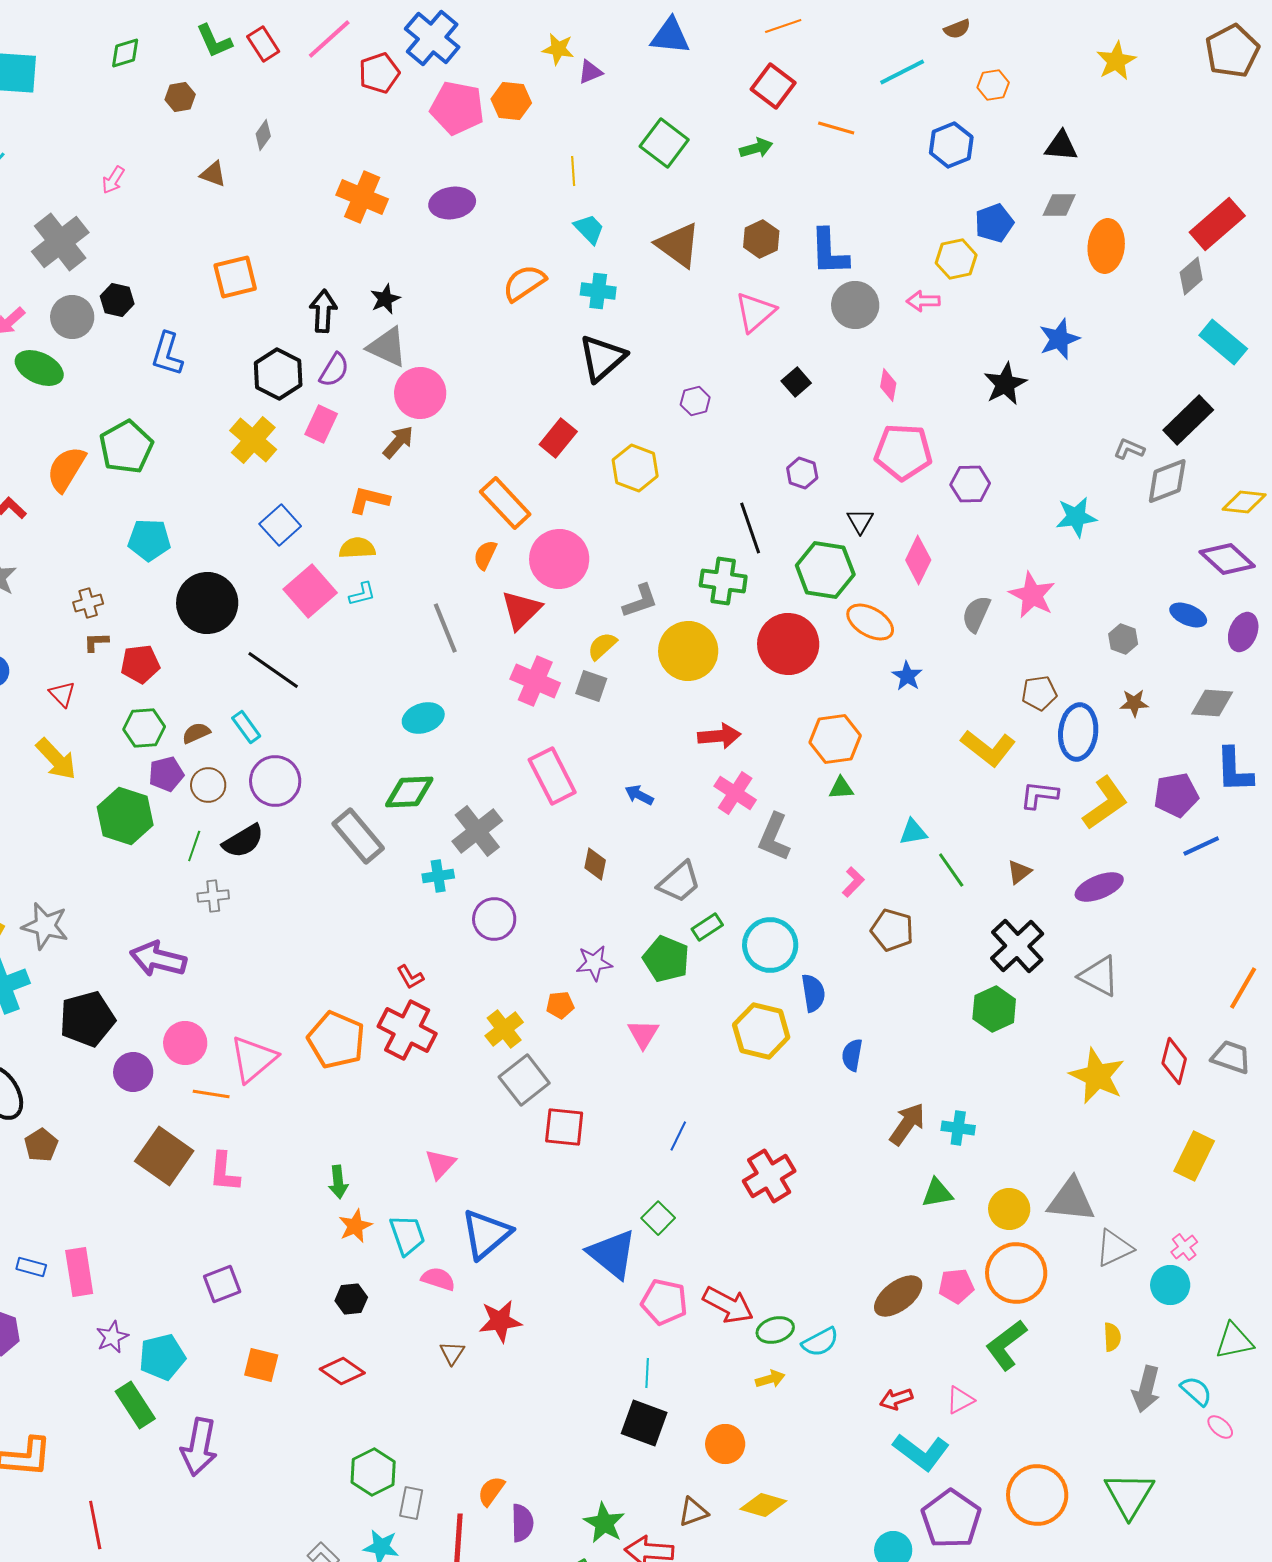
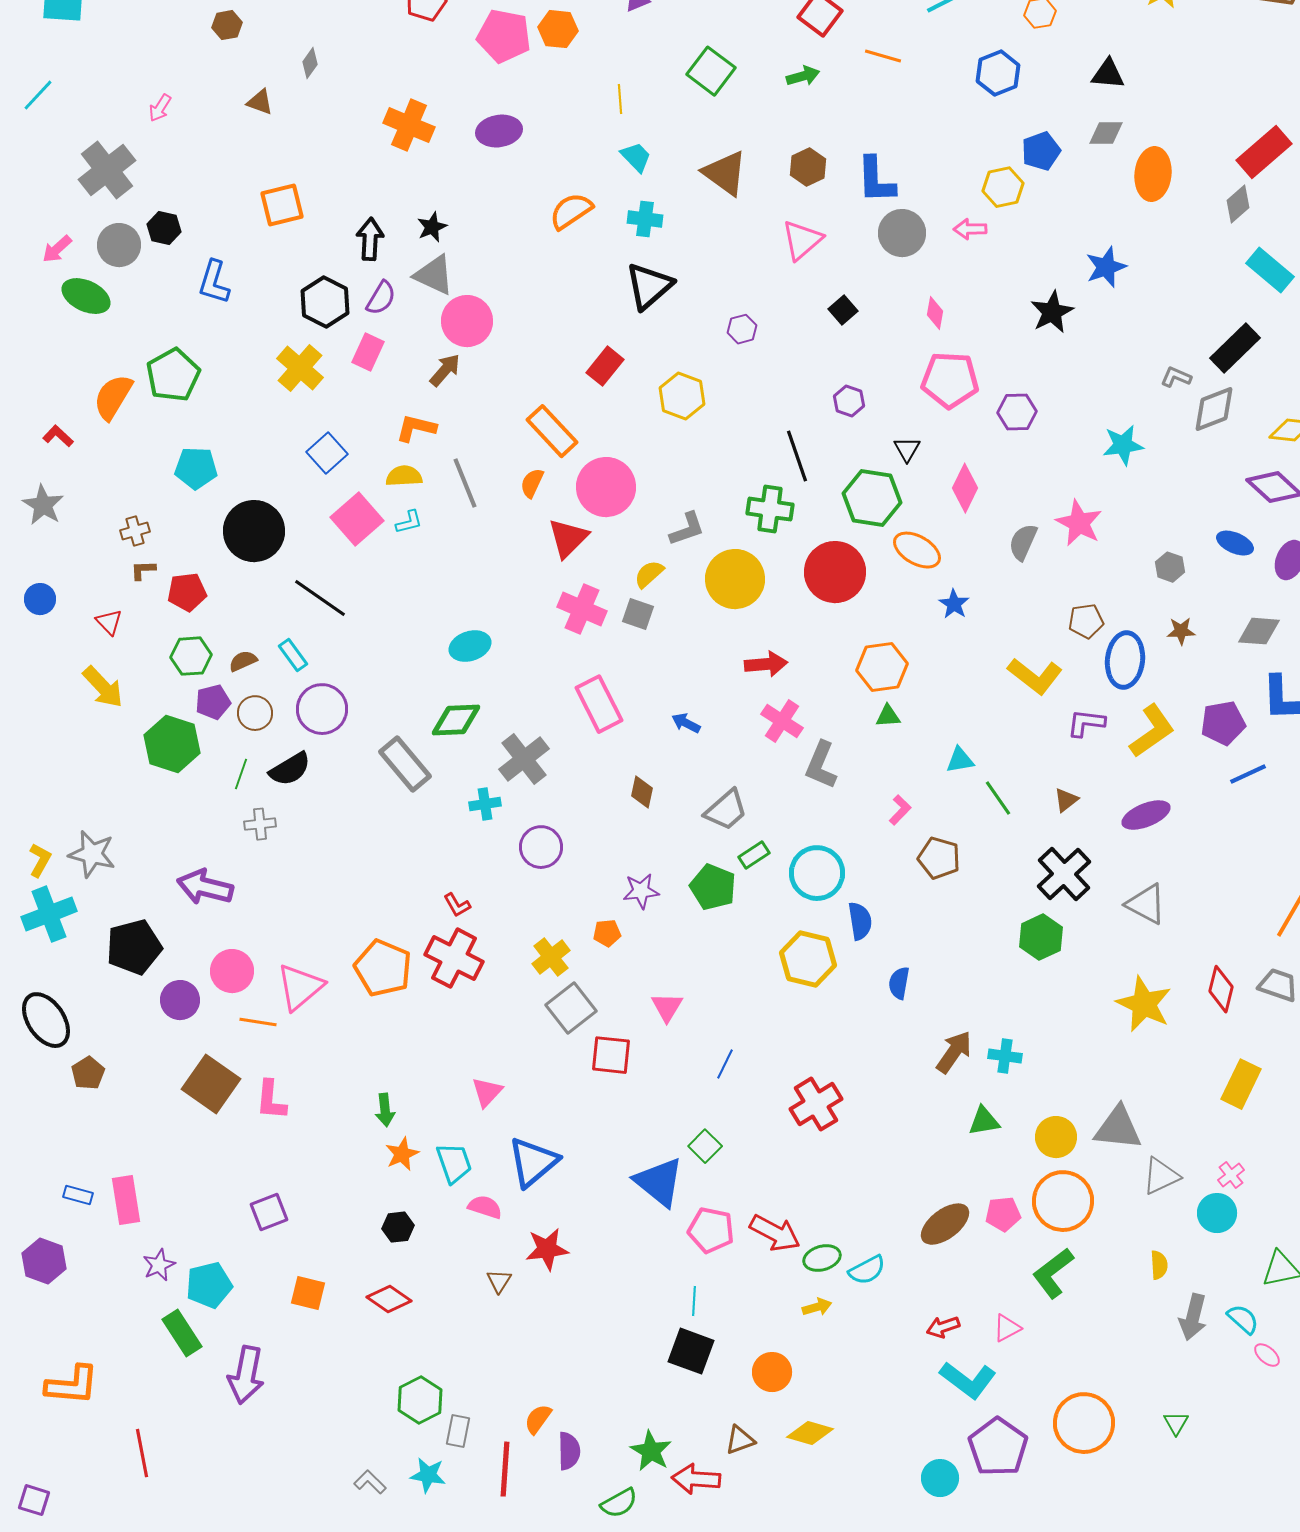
gray line: (445, 628) -> (465, 483), moved
pink triangle: (643, 1034) -> (667, 1007), moved
green triangle: (1129, 1495) -> (1176, 1423), size x0.5

